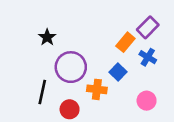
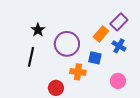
purple circle: (71, 67) -> (67, 44), moved
blue square: (118, 72) -> (95, 58), turned -32
black line: (42, 92) -> (31, 57), moved

